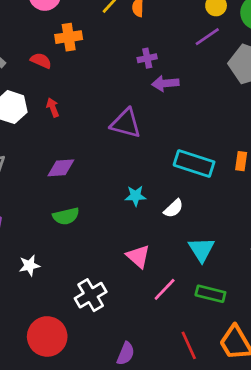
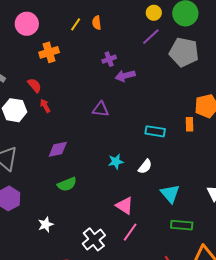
red semicircle: (41, 61) -> (34, 85), moved, turned 35
purple triangle: (126, 123) -> (101, 109), size x0.7
cyan rectangle: (194, 164) -> (155, 131), size x0.7
pink line: (165, 289) -> (130, 232), moved

